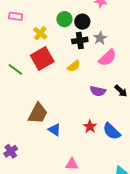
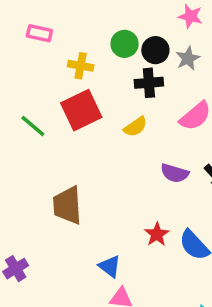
yellow cross: (40, 33) -> (81, 66), turned -32
gray star: (100, 38) -> (188, 58), moved
brown trapezoid: (38, 113) -> (67, 205), turned 145
blue triangle: (55, 130) -> (110, 266), moved

